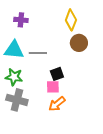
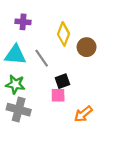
yellow diamond: (71, 20) -> (64, 34), moved
gray line: (38, 53) -> (42, 58), turned 54
orange arrow: (57, 104) -> (83, 114), moved

